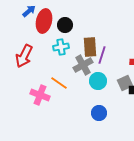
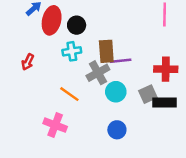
purple line: (102, 55) -> (121, 61), turned 66
red arrow: (24, 56) -> (28, 62), size x0.6
pink cross: (40, 95) -> (55, 125), moved

